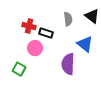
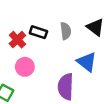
red cross: (29, 26) -> (17, 40), turned 32
black rectangle: (46, 33) -> (38, 32), moved

